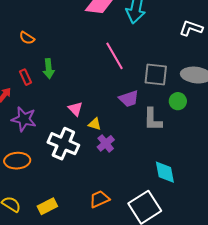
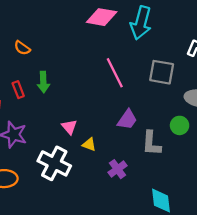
gray square: (156, 75) -> (162, 72), moved
purple trapezoid: (129, 99) -> (127, 120), turned -40
purple cross: (106, 143) -> (118, 169), moved

